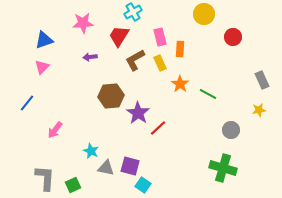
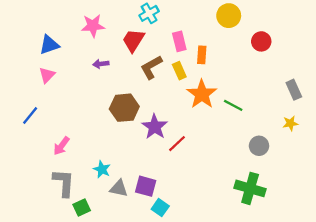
orange star: (180, 84) -> (202, 94), size x1.5
gray L-shape: (45, 178) -> (64, 183), moved

